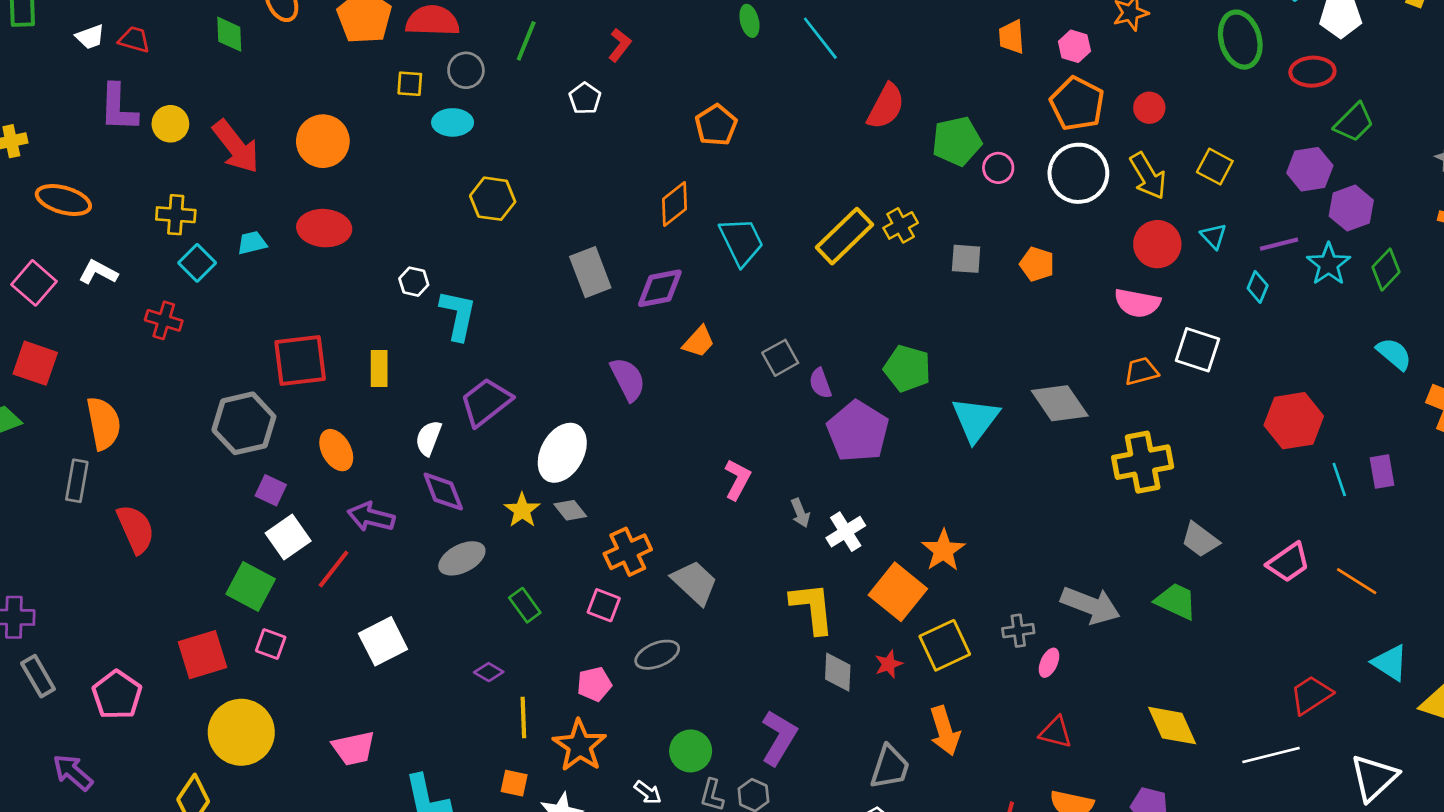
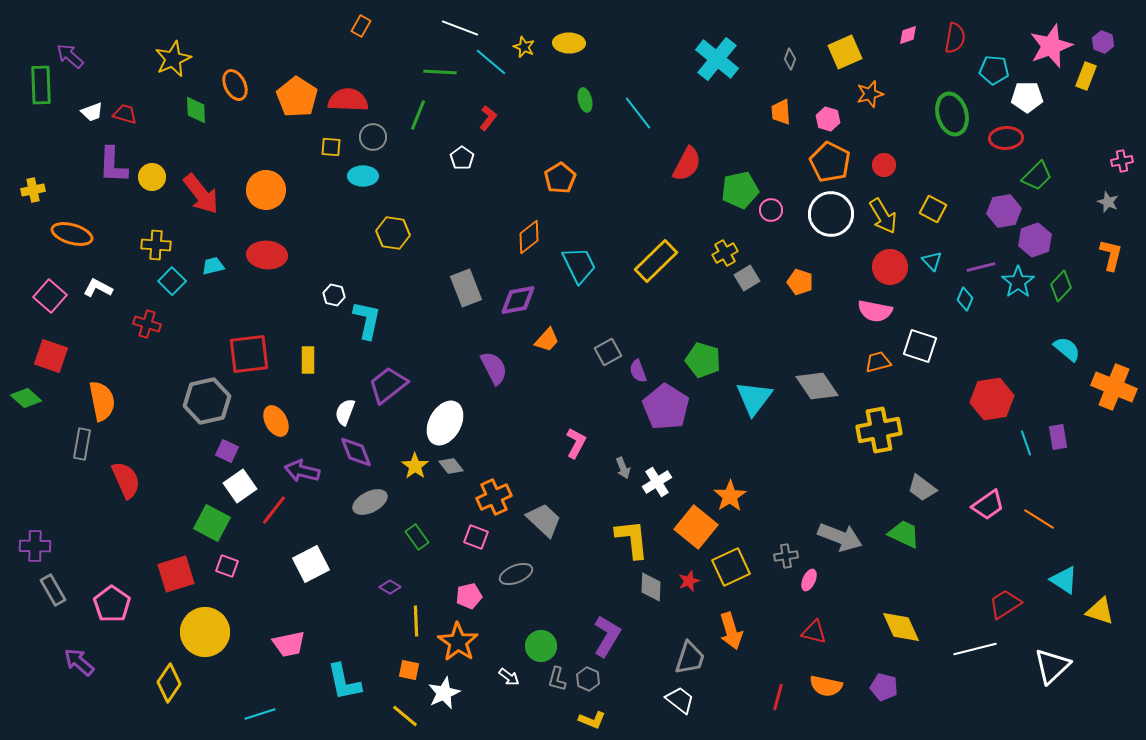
yellow cross: (901, 225) -> (725, 253), moved
gray square: (966, 259) -> (747, 278), turned -35

